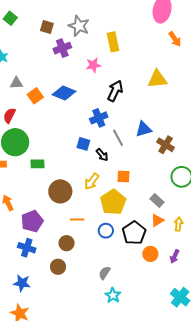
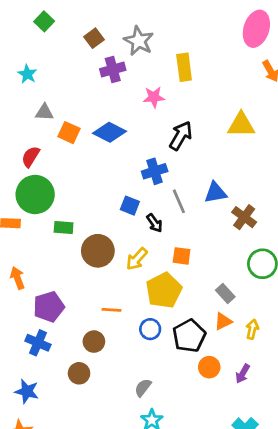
brown square: (47, 27) -> (94, 38), turned 32
orange square: (35, 96) -> (69, 133), turned -35
brown circle: (60, 191) -> (98, 251), moved

